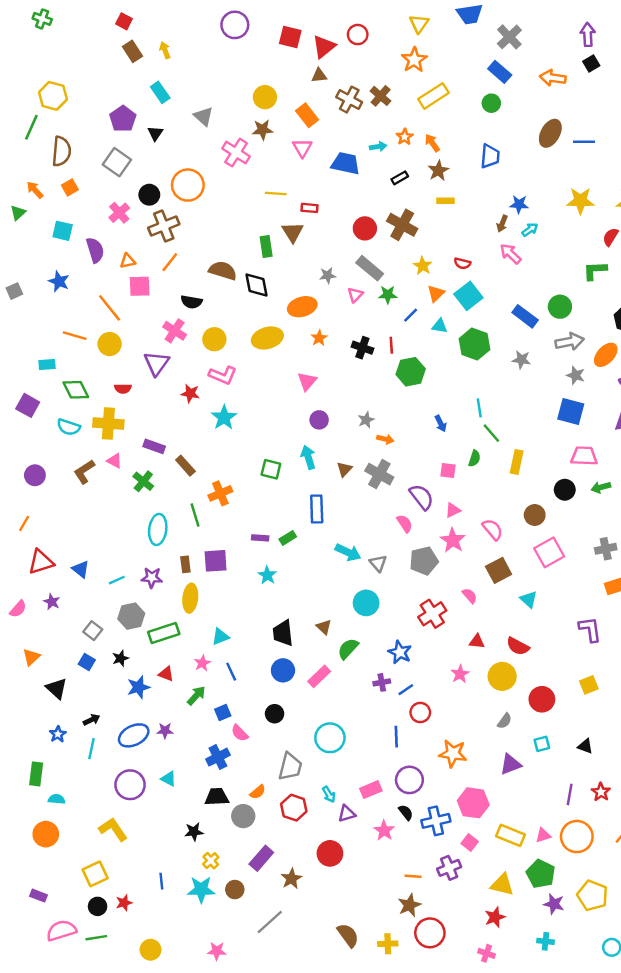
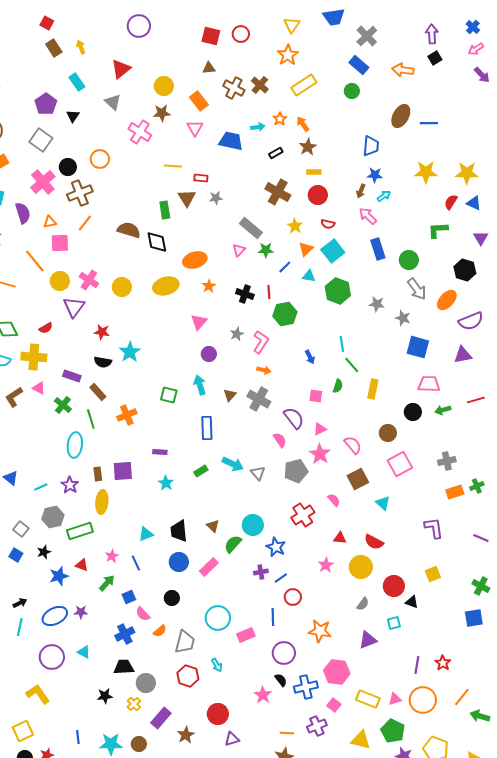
red square: (290, 37) -> (211, 36), moved
red triangle: (324, 47) -> (121, 69), moved
blue trapezoid: (490, 156) -> (371, 146), moved
orange circle: (188, 185) -> (100, 159), size x0.7
pink cross: (119, 213) -> (43, 182), size x1.4
red circle: (365, 228) -> (318, 195), moved
gray star: (328, 275) -> (216, 198), moved
black semicircle: (191, 302) -> (103, 362), moved
blue rectangle: (525, 316) -> (378, 249), moved, turned 35
gray arrow: (570, 342) -> (417, 289), turned 65
yellow circle: (110, 344) -> (60, 281), moved
pink L-shape: (223, 375) -> (261, 342), moved, turned -80
gray star: (576, 375) -> (403, 318), moved
red semicircle: (123, 389) -> (46, 328), turned -32
gray star: (366, 420) -> (237, 334), moved
green line: (195, 515) -> (91, 419), moved
green rectangle: (288, 538) -> (201, 471), moved
purple star: (152, 578) -> (70, 485), turned 30
cyan circle: (366, 603) -> (253, 525), moved
cyan triangle: (220, 637) -> (146, 534), moved
black triangle: (585, 746) -> (412, 602), moved
pink rectangle: (371, 790) -> (246, 635), moved
orange semicircle: (258, 792) -> (160, 631), moved
purple triangle: (347, 814) -> (232, 739), moved
yellow cross: (211, 861) -> (134, 704), moved

